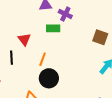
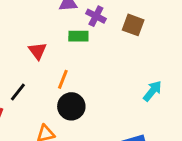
brown square: (100, 37) -> (133, 25), moved
black line: (11, 58) -> (18, 92), moved, turned 40

